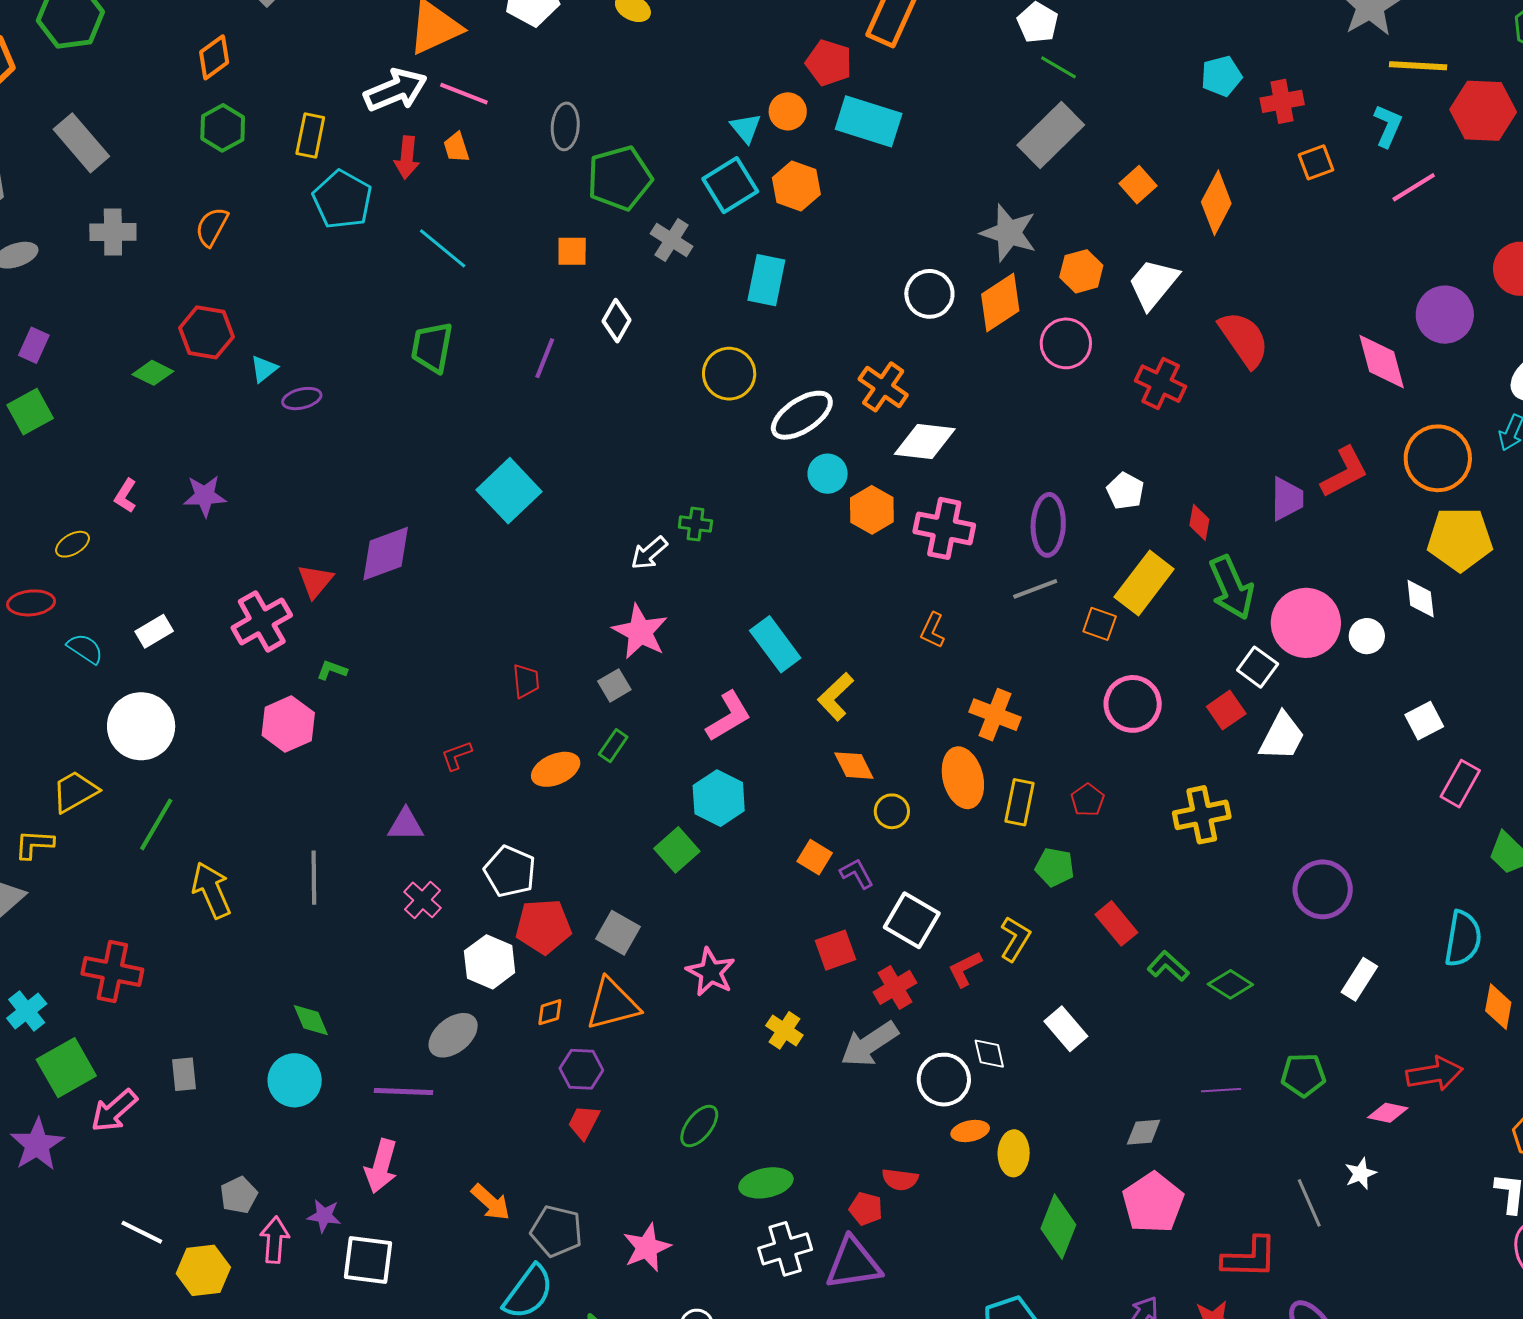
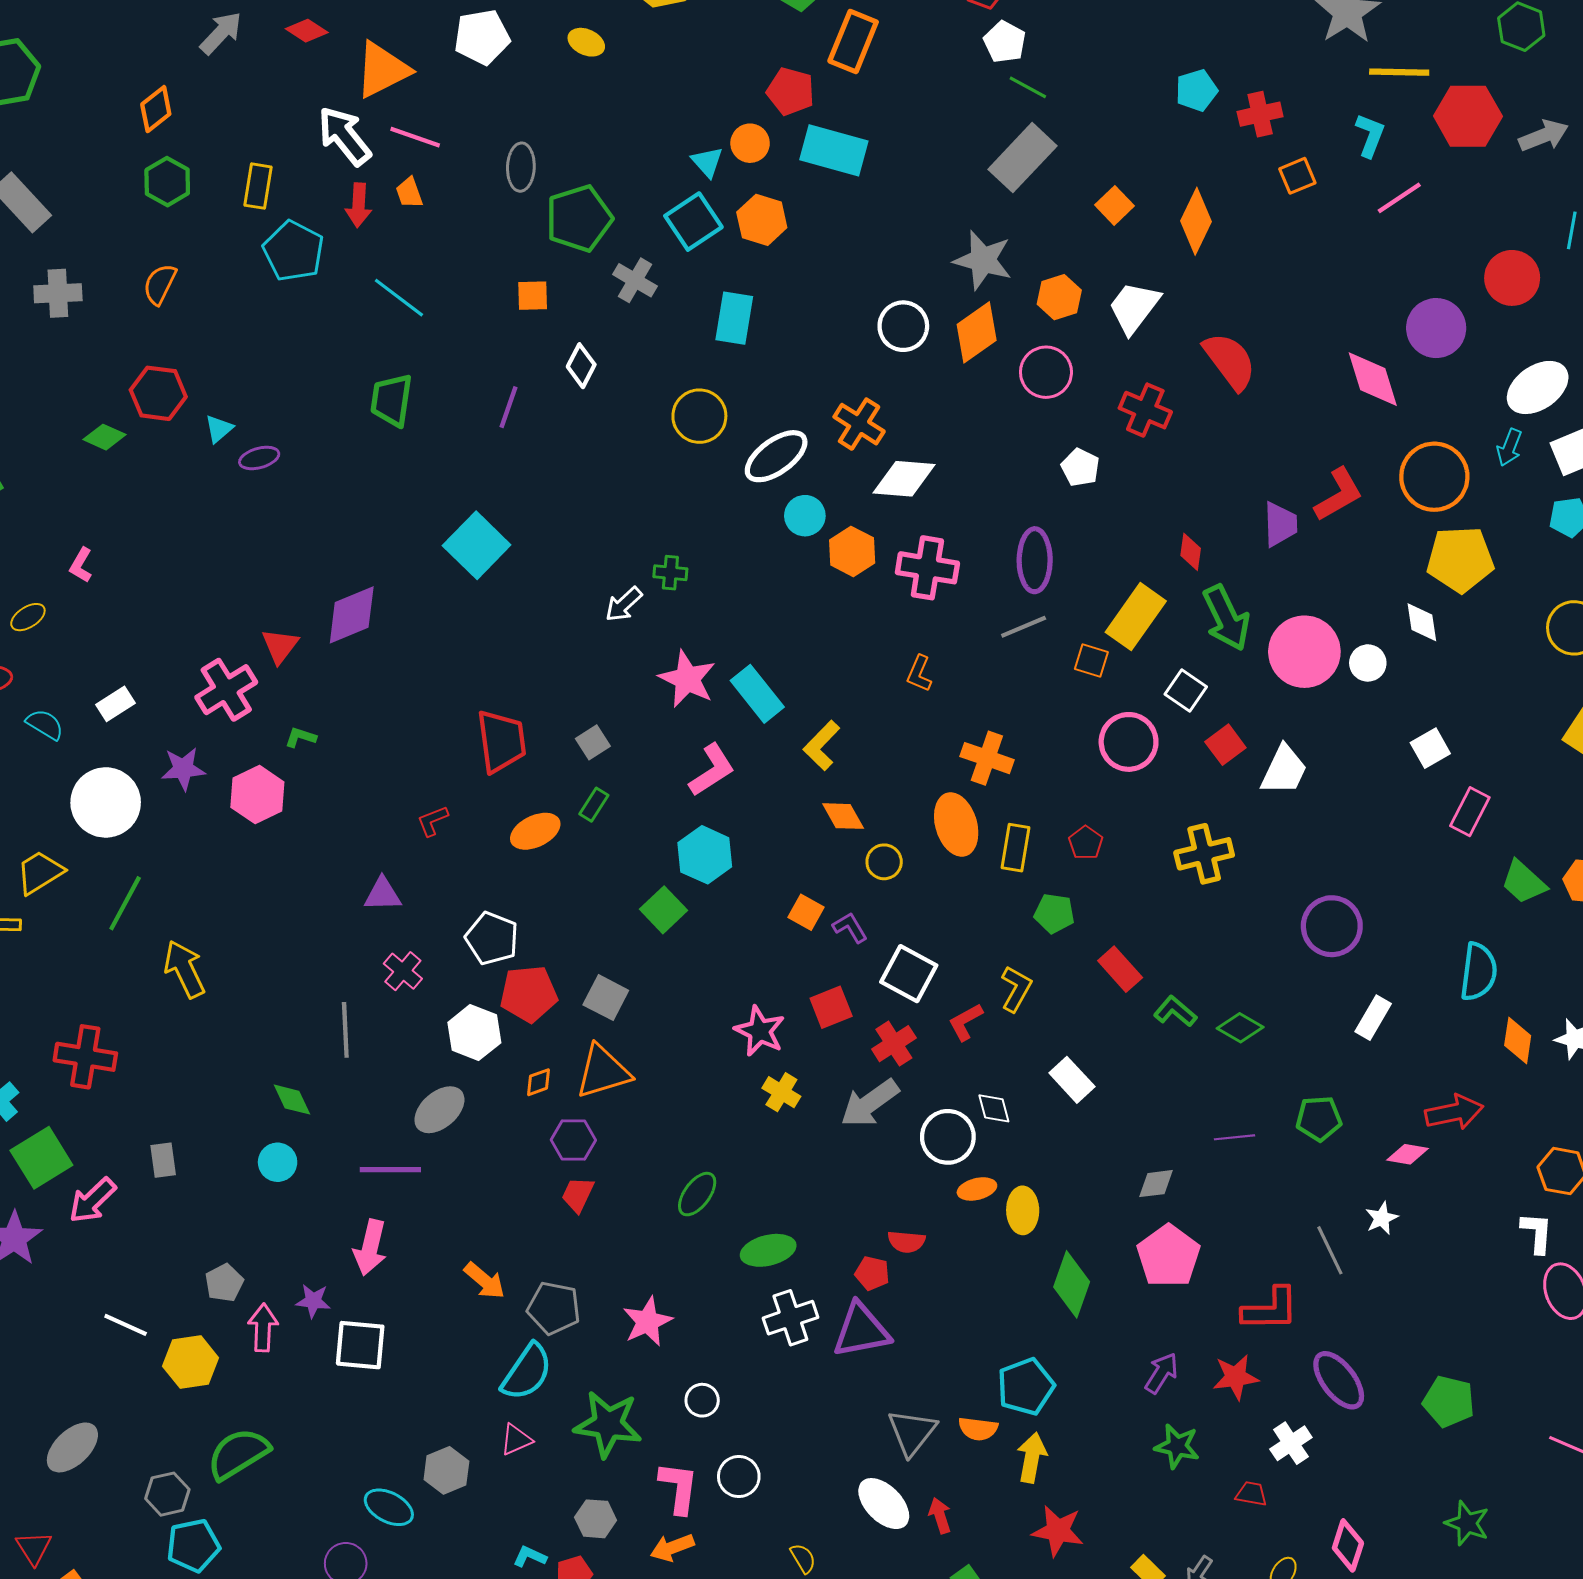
white arrow: (396, 90) -> (344, 136), turned -104
white pentagon: (1125, 491) -> (1080, 467), moved
purple star: (205, 496) -> (183, 769), moved
pink star: (640, 632) -> (687, 679), moved
white square: (1258, 667) -> (1186, 691), moved
red trapezoid: (526, 681) -> (501, 741), size x1.8
gray line: (314, 878) -> (345, 1030), moved
pink star: (711, 972) -> (760, 1031), moved
cyan circle: (295, 1080) -> (278, 1162), size x0.7

